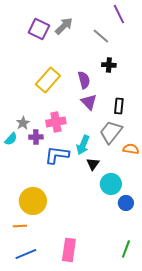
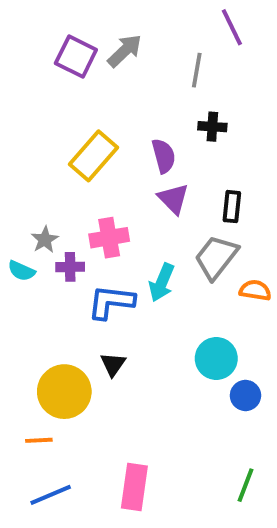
gray line: (101, 36) -> (197, 70), turned 60
cyan semicircle: (11, 139) -> (21, 271), turned 72
black triangle: (93, 164) -> (113, 364), moved

